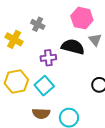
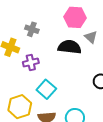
purple cross: (48, 58) -> (31, 63), moved
yellow hexagon: (16, 81) -> (20, 107), moved

